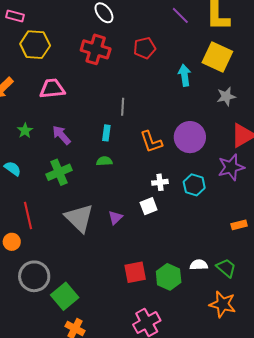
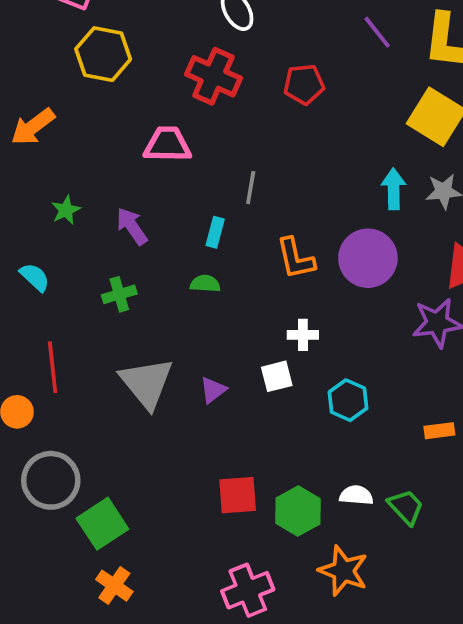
cyan arrow: (185, 75) -> (394, 189), moved
pink trapezoid: (52, 89) -> (167, 144), moved
green cross: (59, 172) -> (119, 294), size x0.7
cyan hexagon: (194, 185) -> (348, 400), moved
orange star: (223, 304) -> (343, 571), moved

